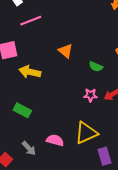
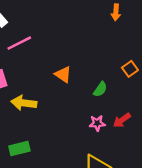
green semicircle: (96, 67) -> (100, 89), turned -72
green rectangle: (22, 110) -> (19, 148), turned -36

